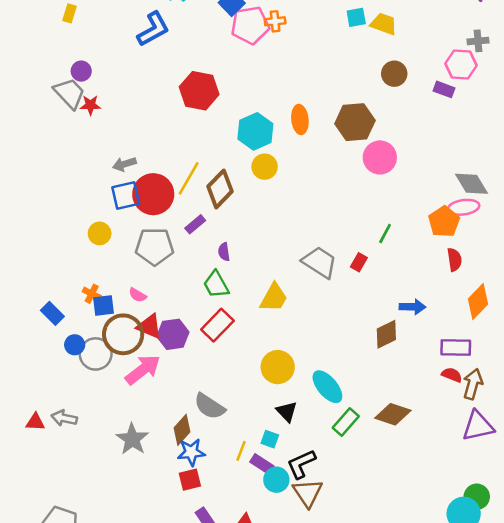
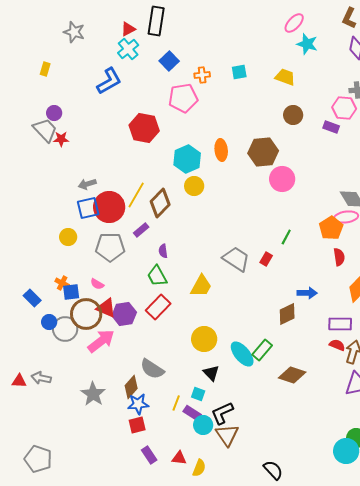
cyan square: (356, 17) -> (239, 72), moved
pink pentagon: (250, 25) -> (183, 98), moved
green rectangle: (346, 422) -> (262, 350), moved

